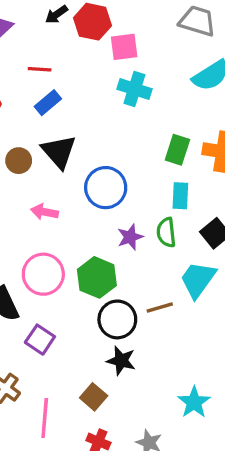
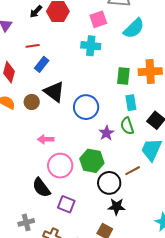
pink square: (124, 47) -> (98, 19), moved
pink arrow: (44, 212) -> (46, 139), moved

